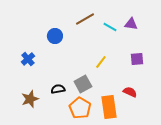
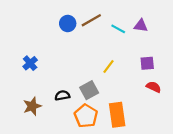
blue circle: (55, 36) -> (68, 23), moved
red semicircle: (130, 92) -> (154, 87), moved

